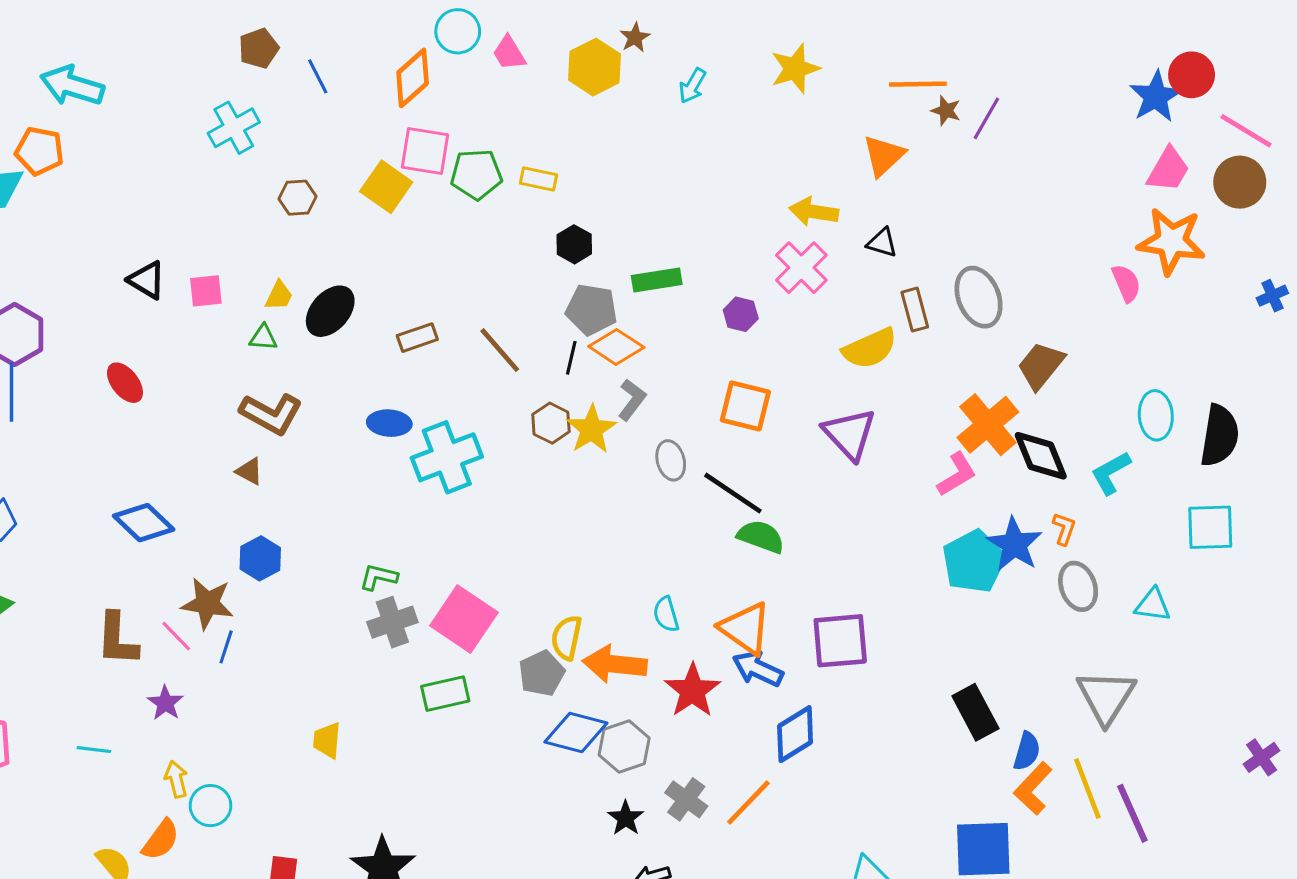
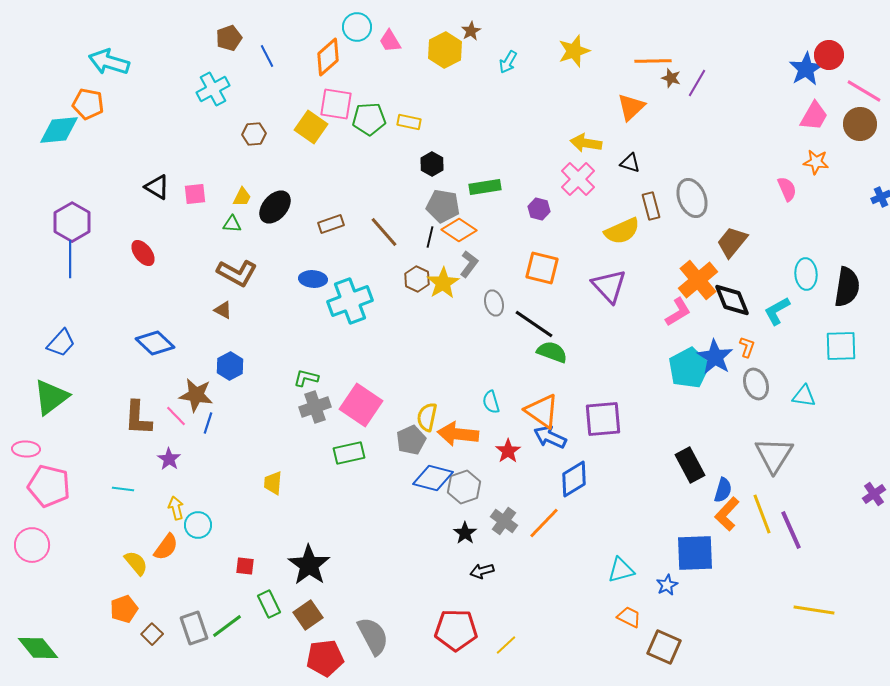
orange star: (1171, 241) -> (816, 162), size x0.6
red star: (692, 691) -> (508, 451), size x0.7

